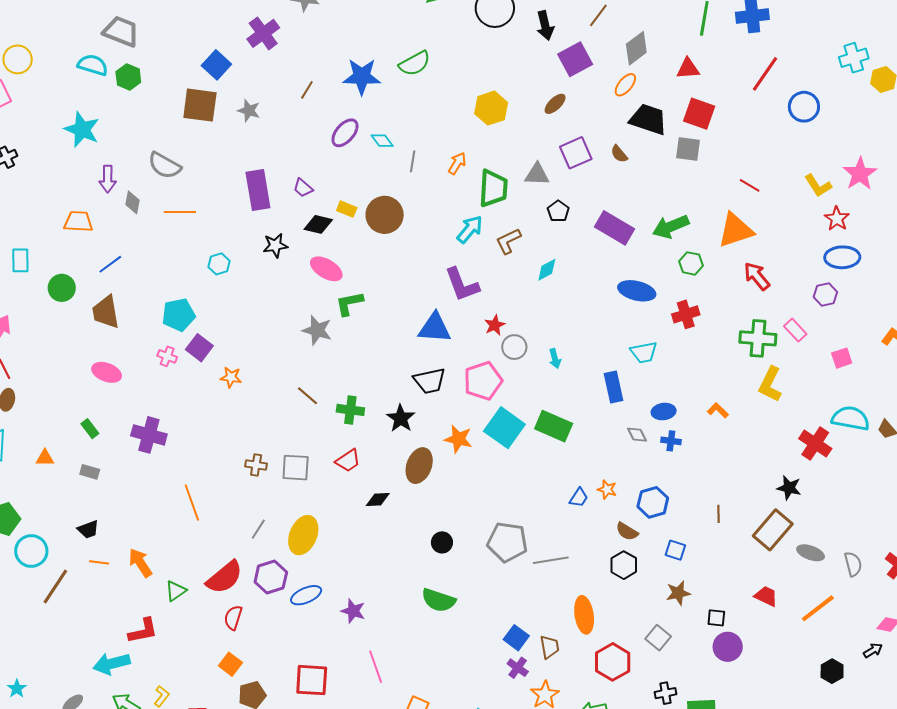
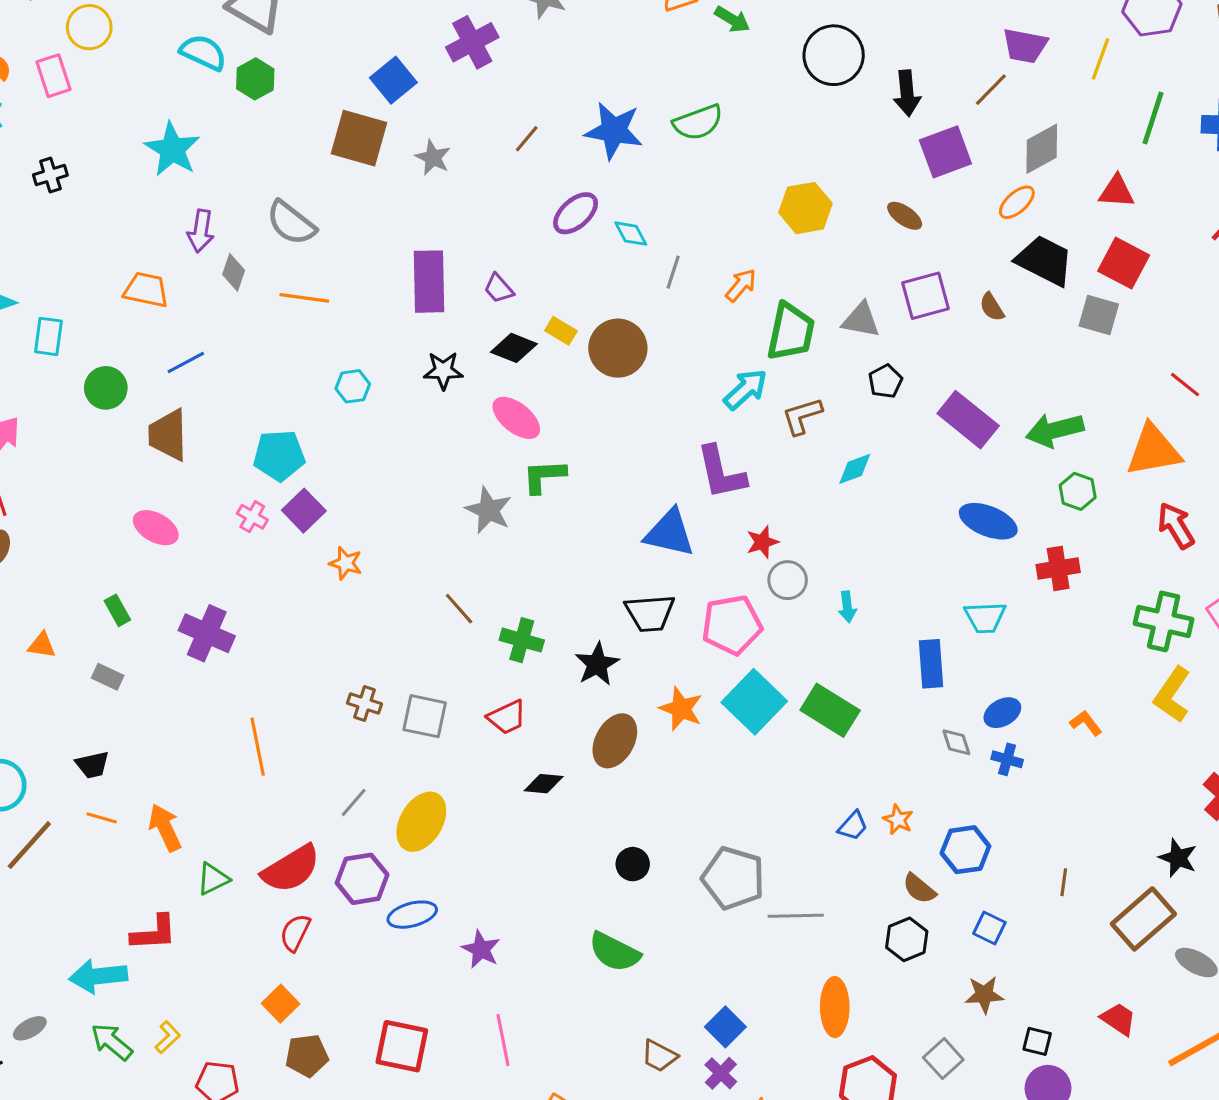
brown ellipse: (555, 104) -> (905, 216), turned 70
blue ellipse: (664, 412) -> (1002, 713), turned -30
brown trapezoid: (550, 647) -> (659, 1056), moved, turned 120

